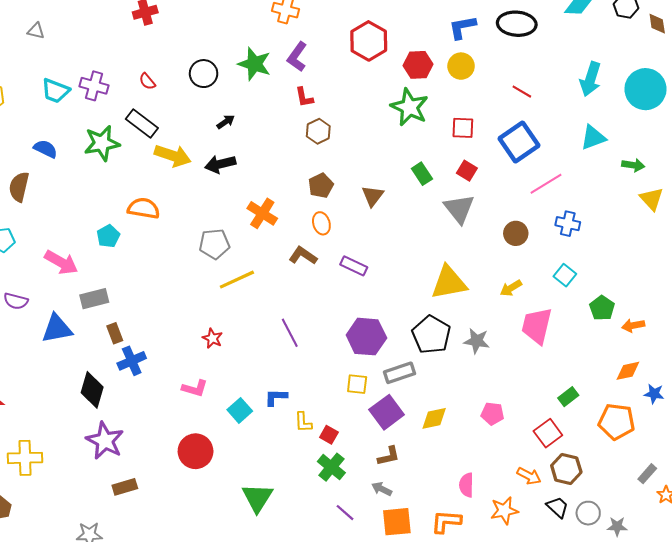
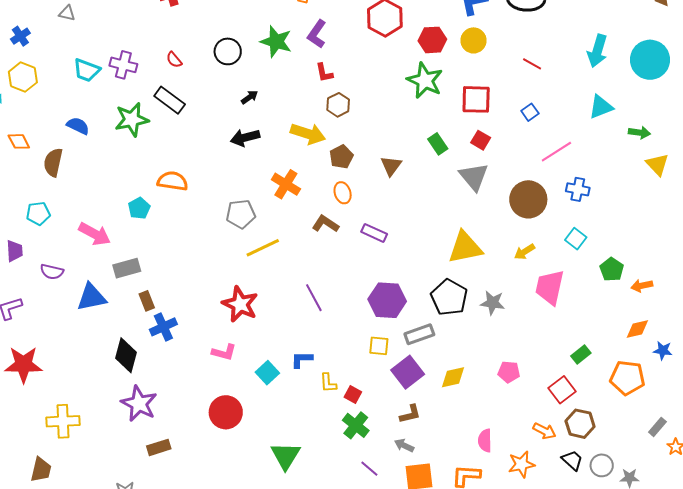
red square: (463, 128) -> (476, 99), size x1.4
blue square: (519, 142) -> (530, 112), size x0.5
yellow arrow: (173, 156) -> (308, 134), moved
brown circle: (516, 233) -> (528, 199), size x1.6
red star: (212, 338) -> (240, 304), size x1.8

